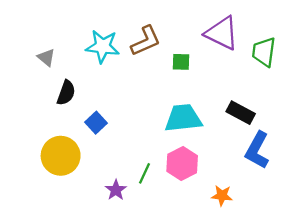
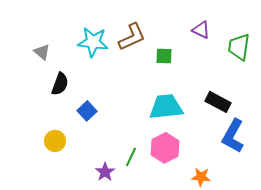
purple triangle: (222, 33) -> (201, 30), size x0.6
yellow circle: (61, 156) -> (55, 141), size x0.6

